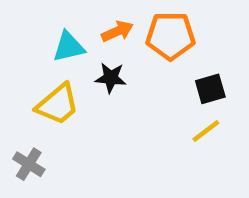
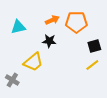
cyan triangle: (69, 47) -> (18, 27), moved
yellow trapezoid: (58, 104) -> (33, 62), moved

